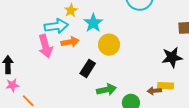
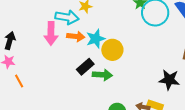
cyan star: (93, 23) -> (96, 39), moved
green arrow: (106, 90) -> (102, 75), moved

